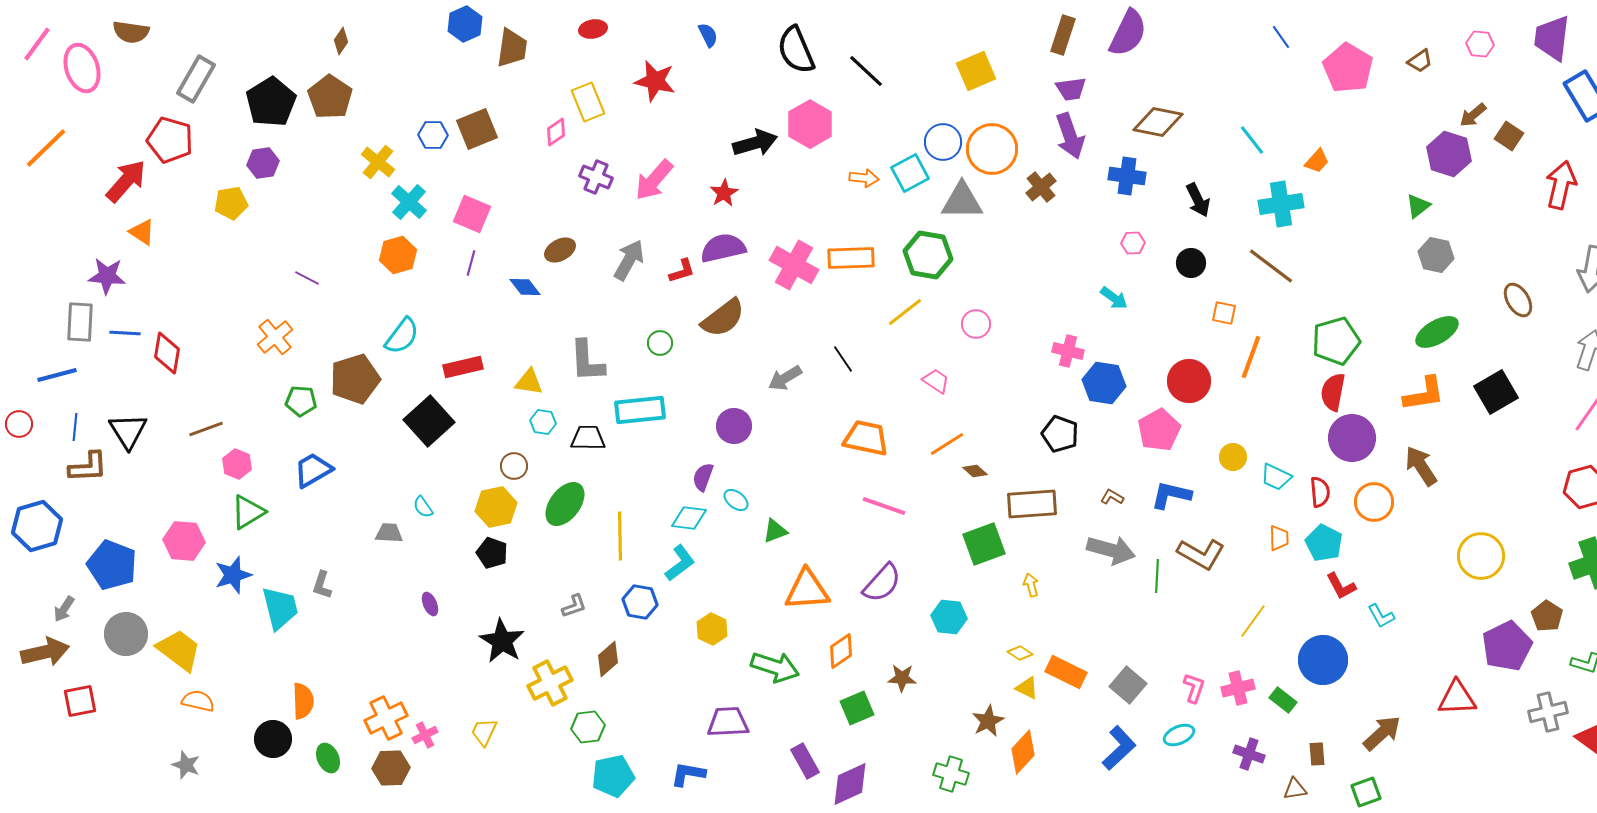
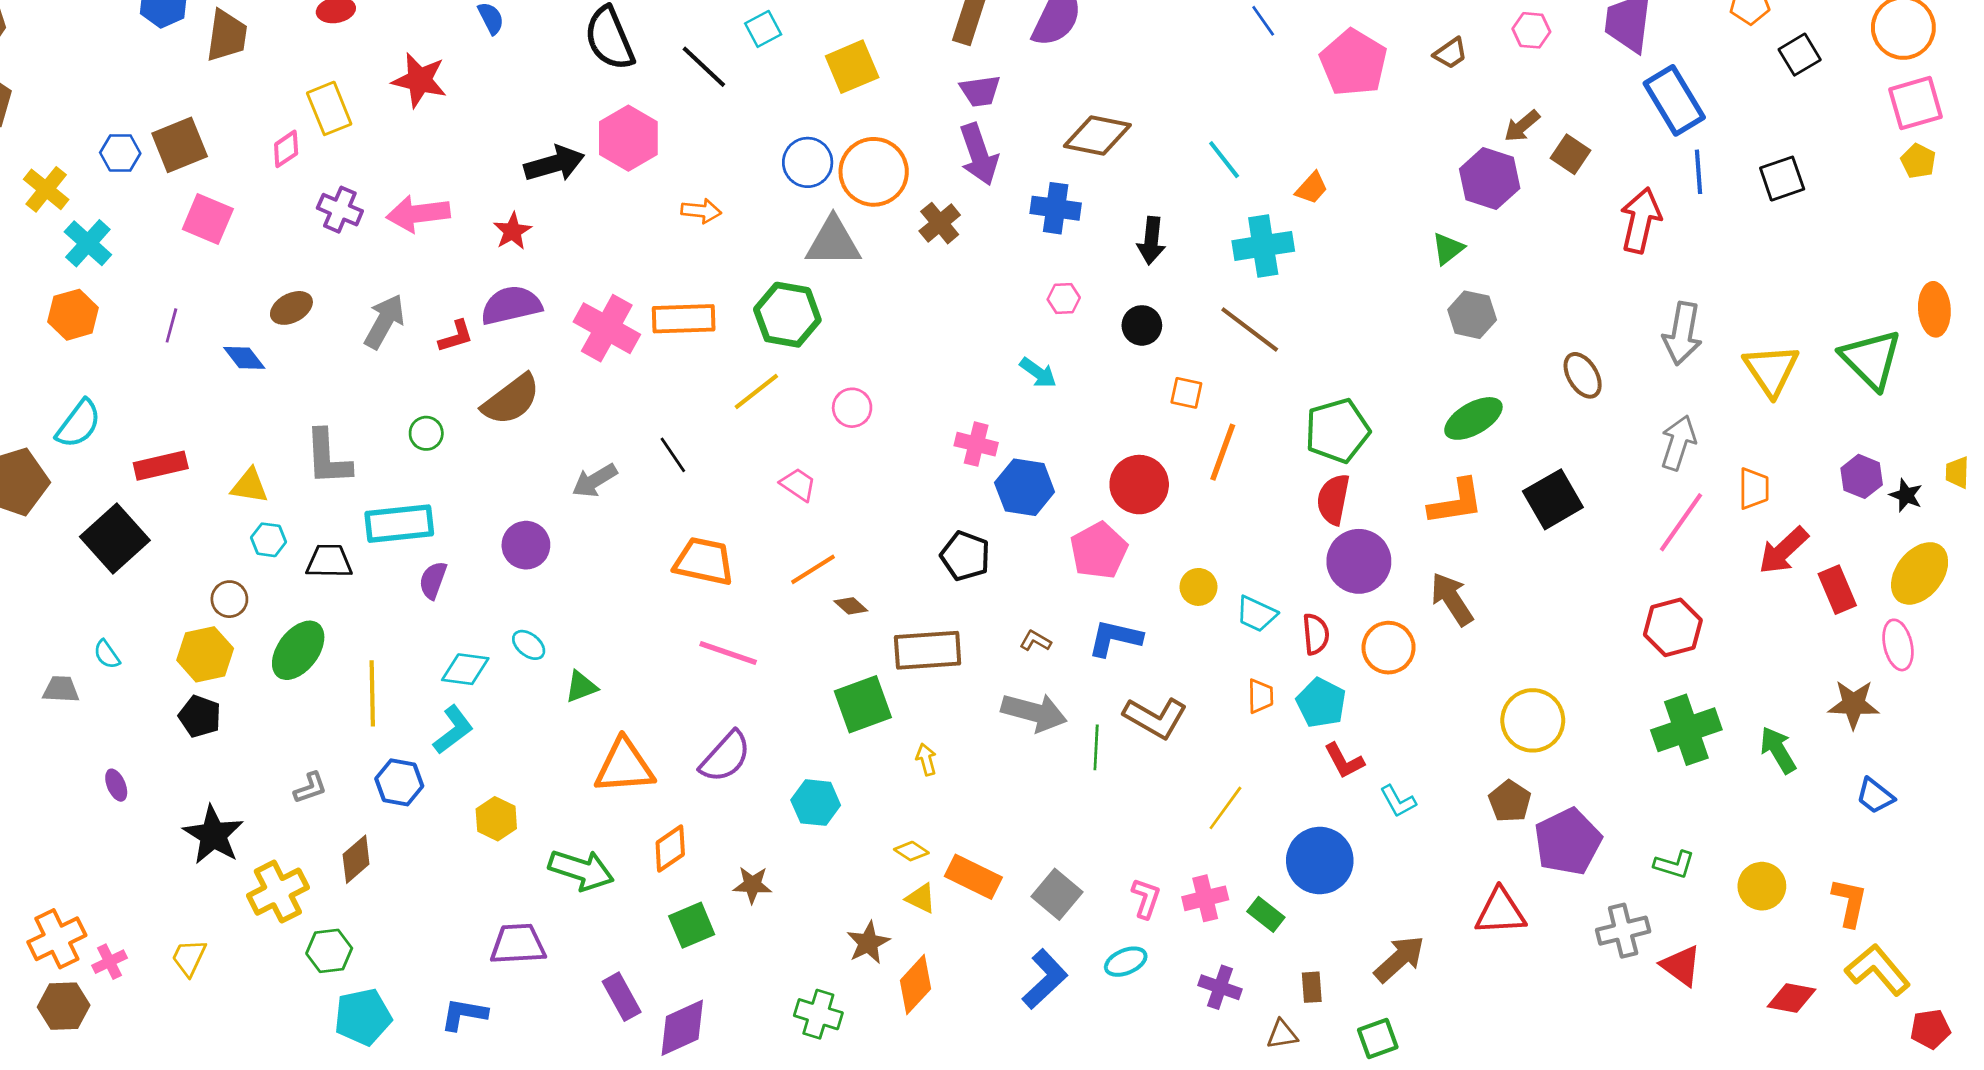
cyan square: (910, 173) -> (763, 29), moved, size x0.7
pink arrow: (654, 180) -> (418, 214), turned 42
black arrow: (1198, 200) -> (1151, 241), turned 32
pink square: (472, 214) -> (208, 219), moved
purple semicircle: (703, 477) -> (433, 580), moved
brown pentagon: (1547, 616) -> (1510, 801), moved

